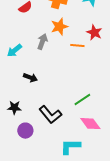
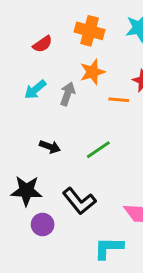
cyan arrow: (14, 51) -> (35, 90), moved
green line: (82, 100) -> (98, 150), moved
black star: (14, 108) -> (26, 191), size x1.5

